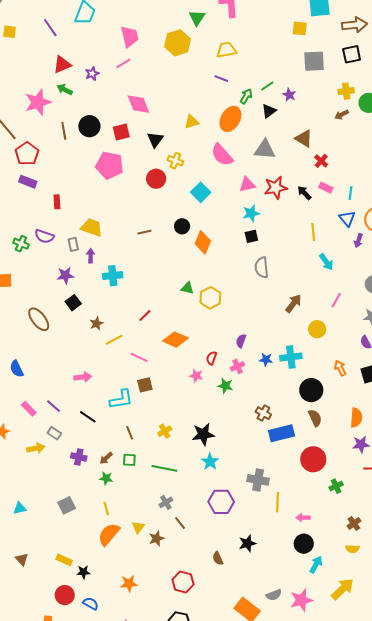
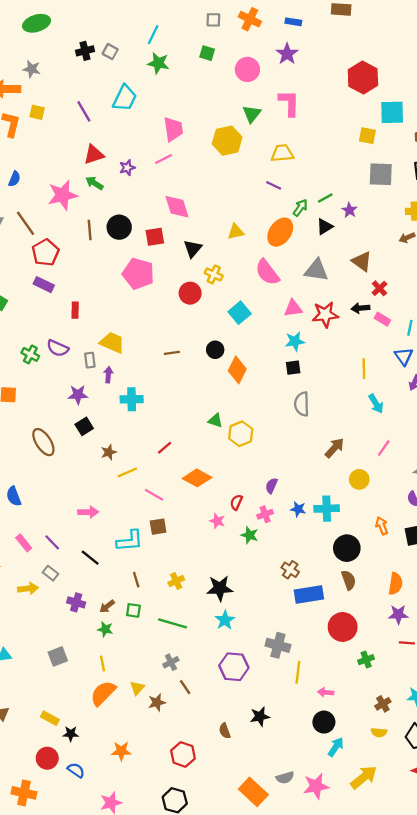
black arrow: (304, 193) -> (360, 308), moved, turned -56

